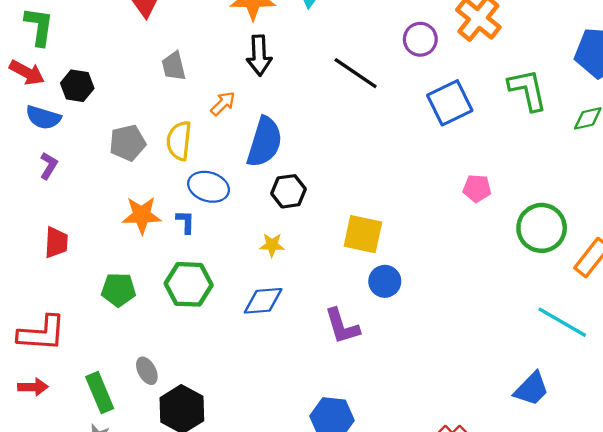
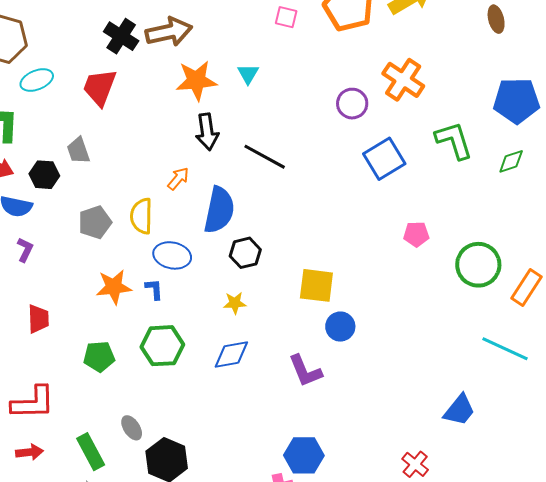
gray trapezoid: (174, 66) -> (78, 151), moved
black line: (356, 73) -> (265, 157), moved
blue trapezoid: (531, 389) -> (459, 410), moved

